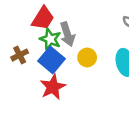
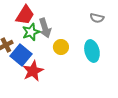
green star: (50, 39) -> (31, 32), turned 30
blue square: (52, 60) -> (21, 55), moved

